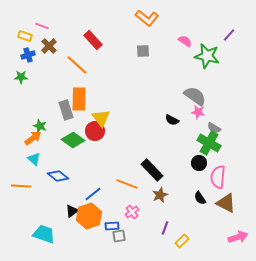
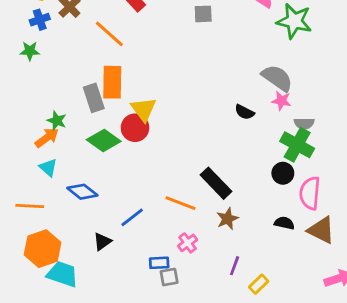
gray semicircle: (214, 128) -> (304, 123), turned -32
black semicircle: (200, 198) -> (284, 223), turned 136
orange hexagon: (89, 216) -> (43, 249), moved

